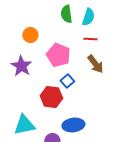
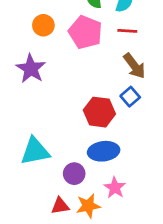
pink pentagon: (58, 55) -> (85, 32), moved
blue square: (67, 81) -> (130, 97), moved
red hexagon: (51, 97) -> (99, 112), moved

